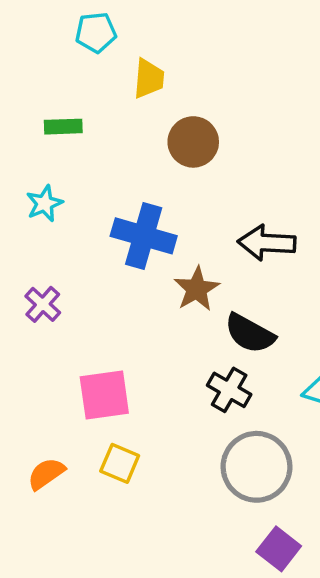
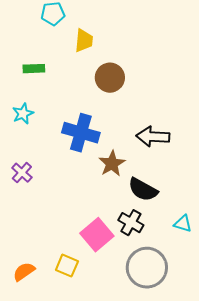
pink square: (104, 395) -> (97, 235), moved, turned -32

